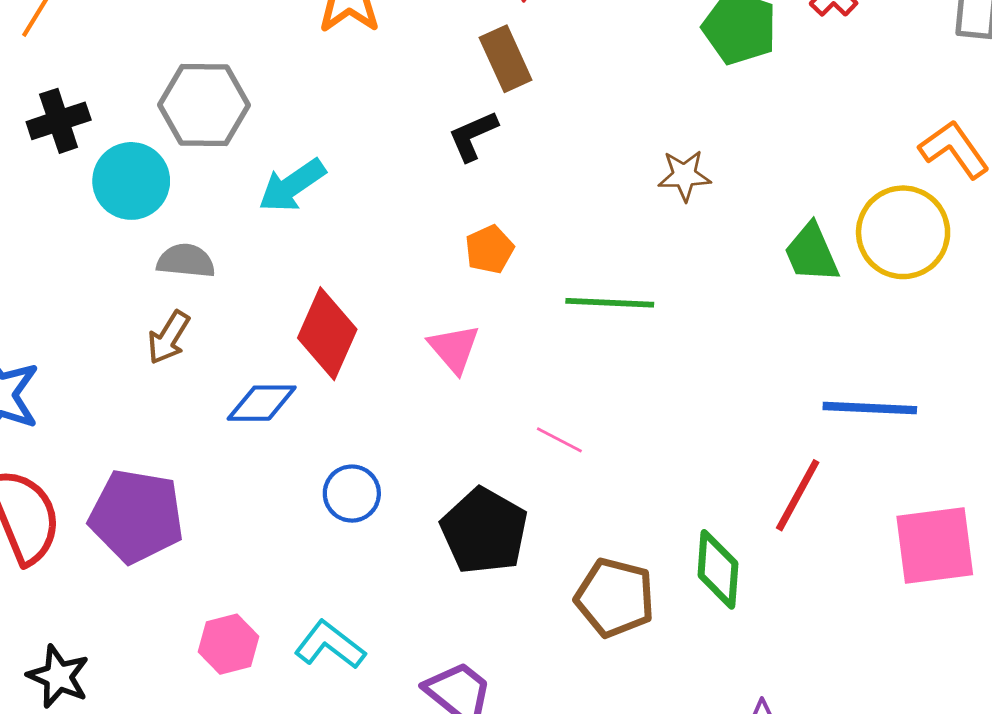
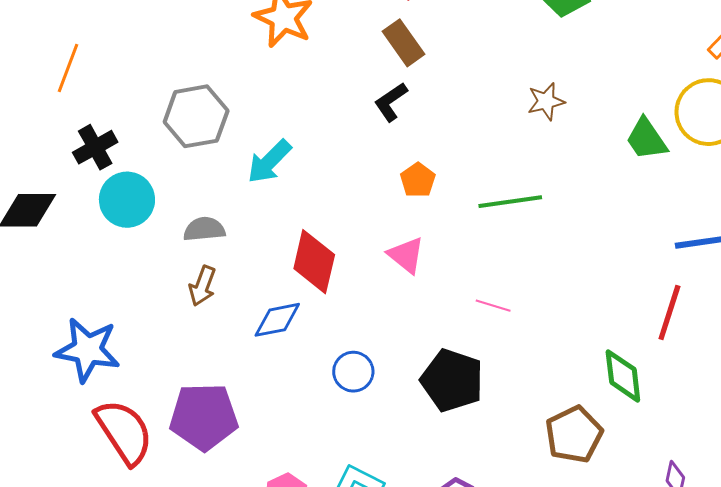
cyan circle: (131, 181) -> (127, 200), moved
brown pentagon: (615, 598) -> (574, 434), moved, turned -30

